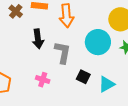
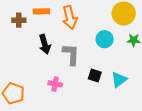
brown cross: (16, 11) -> (19, 20), turned -32
cyan circle: (98, 42) -> (105, 39), size x0.7

